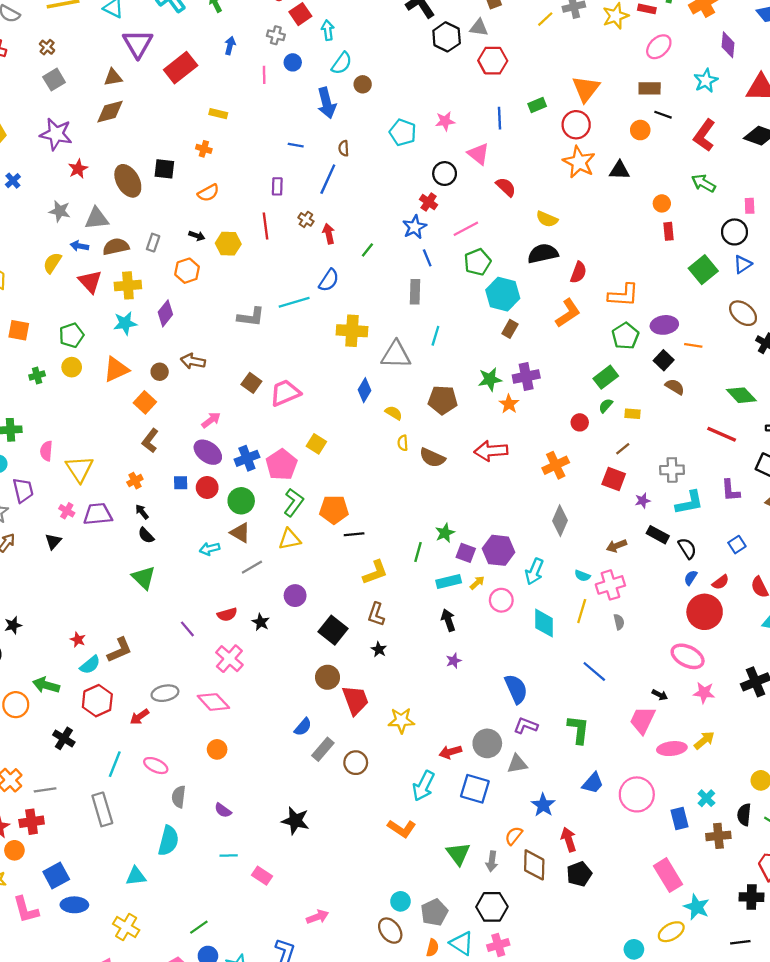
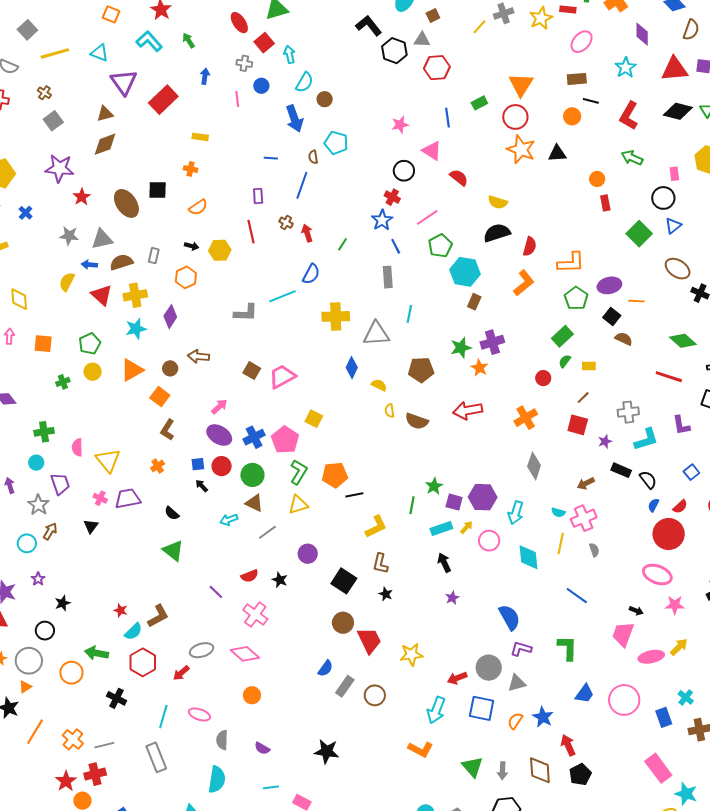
cyan pentagon: (403, 132) -> (336, 143), moved
black arrow: (142, 512) -> (202, 486), moved
orange semicircle: (514, 836) -> (515, 721), moved

